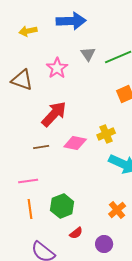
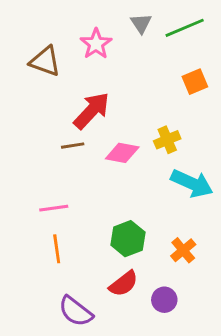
brown line: (41, 147) -> (73, 146), moved
green hexagon: (62, 206) -> (128, 239), moved
red semicircle: (76, 233) -> (124, 284), size x1.5

